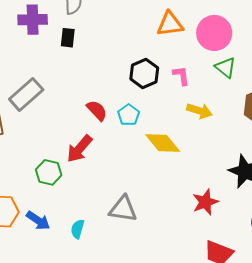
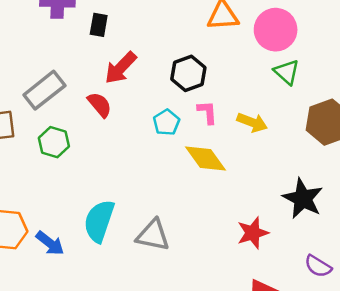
pink L-shape: (181, 76) -> (207, 112), moved
red semicircle: (97, 110) -> (100, 105), moved
red arrow: (79, 149) -> (121, 68), moved
green hexagon: (49, 172) -> (54, 142), moved
cyan semicircle: (78, 229) -> (99, 221), moved, size x1.8

